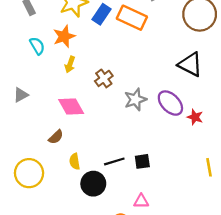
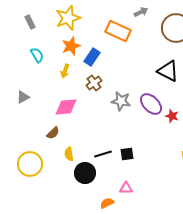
blue rectangle: (101, 14) -> (92, 57), moved
orange star: (64, 36) -> (71, 46), moved
gray star: (135, 100) -> (121, 101), turned 30
pink diamond: (71, 107) -> (66, 107), turned -65

